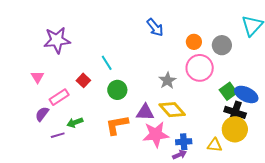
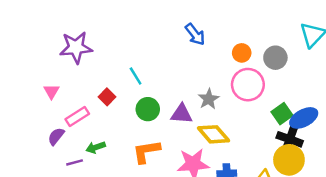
blue ellipse: (246, 94) -> (304, 118), turned -55
purple triangle: (145, 112) -> (182, 114), moved

